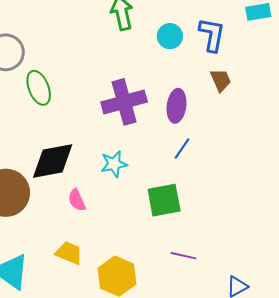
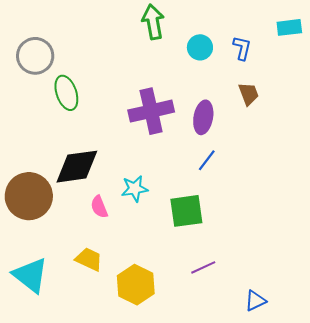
blue L-shape: (212, 35) -> (242, 48), size x0.7
cyan star: (114, 164) -> (135, 189), moved
purple line: (184, 256) -> (203, 267), turned -40

